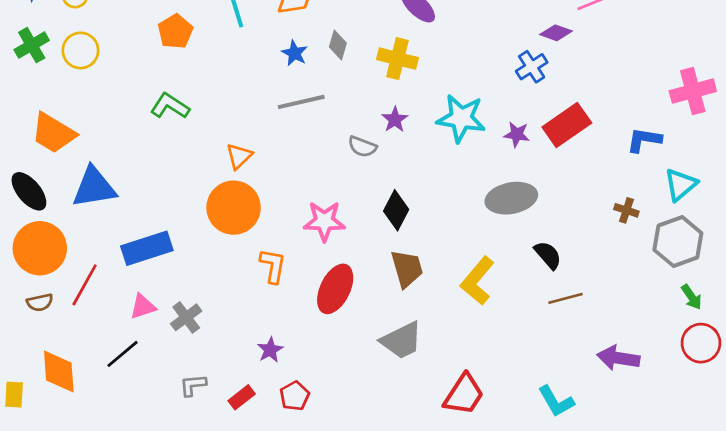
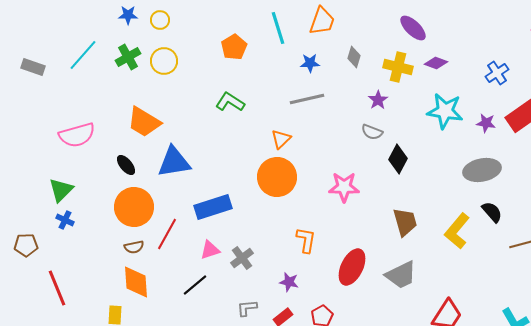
purple diamond: (556, 33) -> (436, 63), moved
blue star: (295, 53) -> (310, 63), moved, turned -30
gray line: (301, 102) -> (307, 99), moved
purple star: (395, 120) -> (378, 100), moved
black ellipse: (29, 191) -> (126, 165), size x0.7
black diamond: (396, 210) -> (398, 159), moved
black semicircle: (548, 255) -> (492, 212), moved
orange L-shape: (273, 266) -> (306, 240), moved
red ellipse: (335, 289) -> (352, 267), moved
purple star: (270, 350) -> (289, 282), moved, turned -30
orange diamond: (59, 372) -> (136, 282), moved

